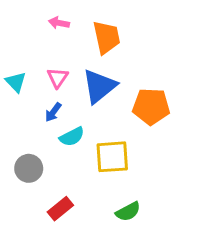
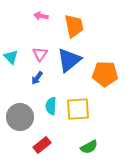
cyan semicircle: (72, 137) -> (51, 106), moved, turned 120
gray circle: (29, 168) -> (20, 117), size x1.4

